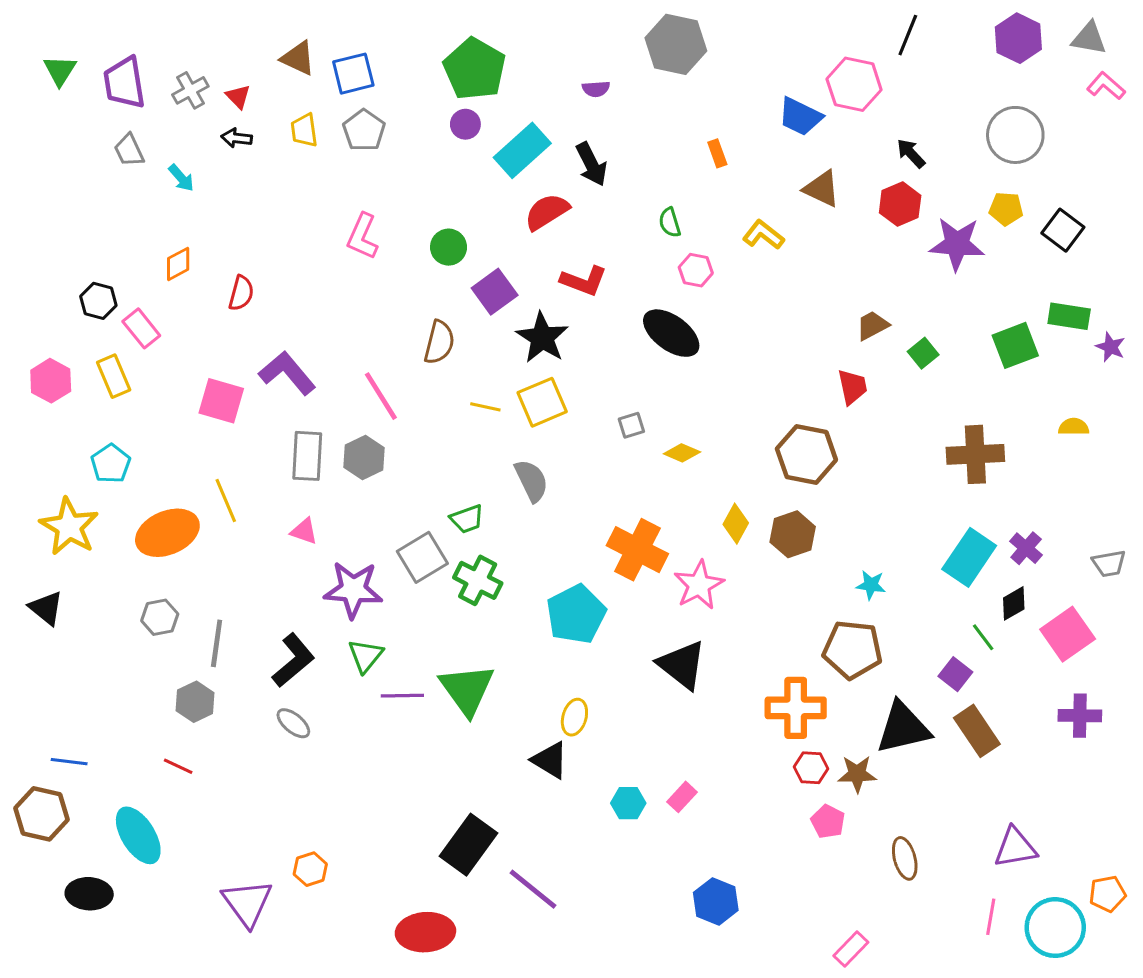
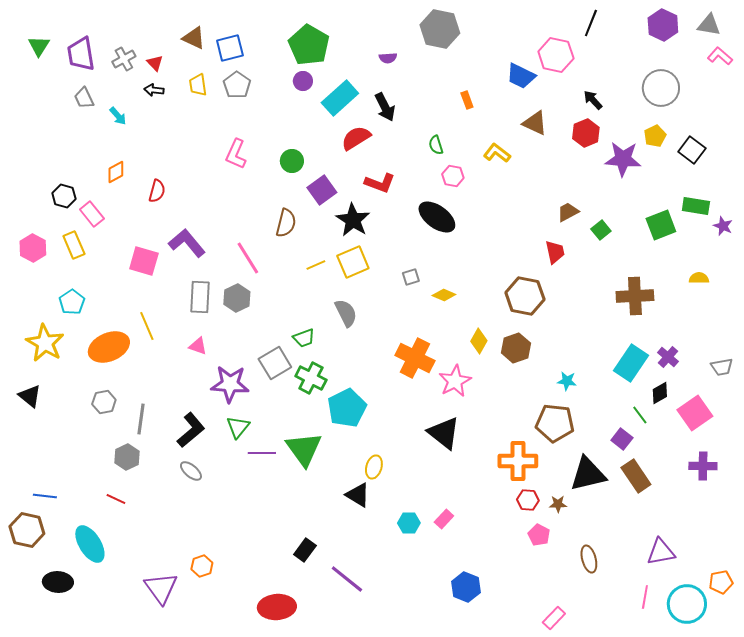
yellow pentagon: (1006, 209) -> (655, 136), turned -30
yellow line: (485, 407) -> (316, 265), turned -36
cyan pentagon: (576, 614) -> (347, 408), moved
brown star: (857, 774) -> (558, 504), size x0.7
black rectangle: (468, 845) -> (305, 550), size x0.6

